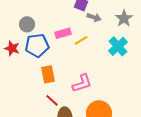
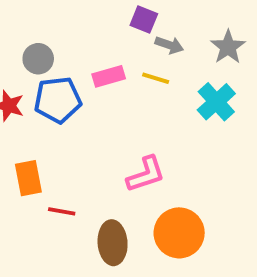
yellow line: (81, 40) -> (156, 78), moved, turned 48
orange rectangle: (48, 74) -> (28, 178), moved
red line: (52, 100) -> (62, 211), moved, turned -32

